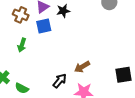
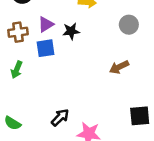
brown cross: (21, 15) -> (18, 32), turned -35
brown arrow: (82, 67) -> (119, 67), moved

